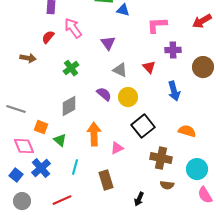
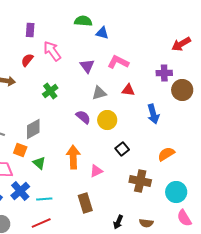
pink L-shape: (157, 25) -> (118, 62), moved, turned 30
purple cross: (173, 50) -> (164, 73), moved
red triangle: (149, 67) -> (128, 90), turned -40
gray triangle: (120, 70) -> (99, 93), turned -42
gray diamond: (69, 106) -> (33, 129), moved
black square: (143, 126) -> (122, 149), size x0.6
orange semicircle: (187, 131) -> (166, 154), turned -48
cyan line: (75, 167) -> (44, 199), moved, turned 70
brown semicircle: (167, 185) -> (146, 223), moved

